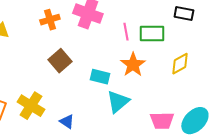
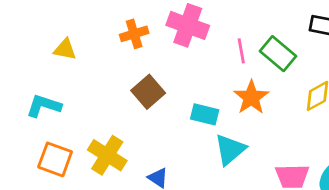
green rectangle: (152, 34) -> (278, 54), turned 40

